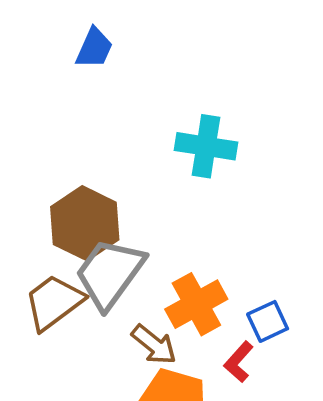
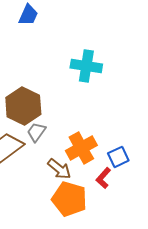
gray trapezoid: (110, 273) -> (36, 132), size x0.5

